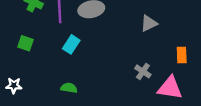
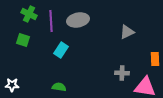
green square: (26, 43) -> (23, 40), moved
gray cross: (143, 71) -> (122, 73), turned -32

